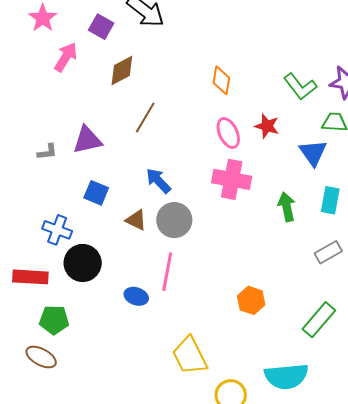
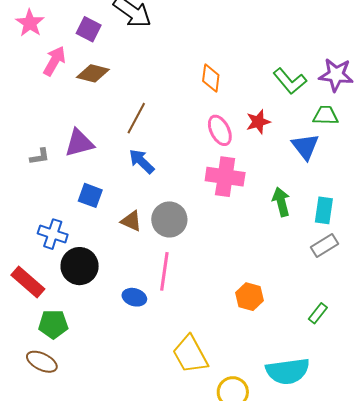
brown diamond: (122, 70) -> (93, 73), moved, turned 44
red star: (267, 126) -> (258, 122), turned -30
blue arrow: (158, 181) -> (142, 161), moved
cyan rectangle: (330, 200) -> (324, 210), moved
red rectangle: (30, 277) -> (28, 282), turned 40
green rectangle: (319, 320) -> (318, 313), size x0.6

